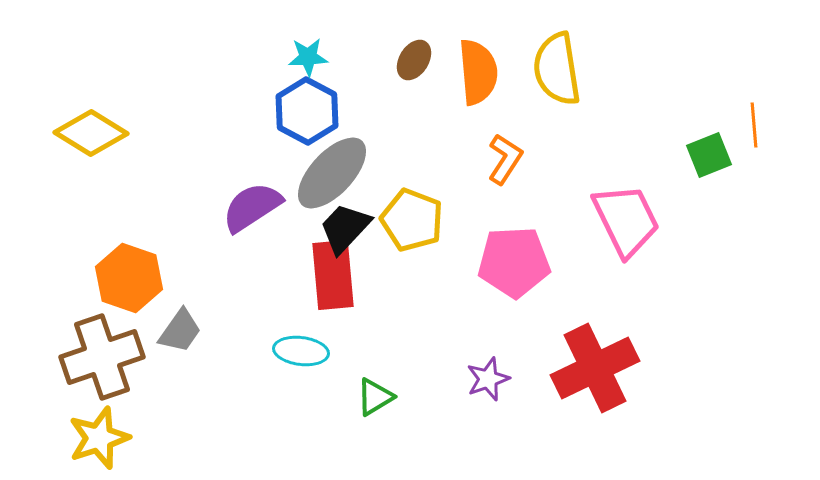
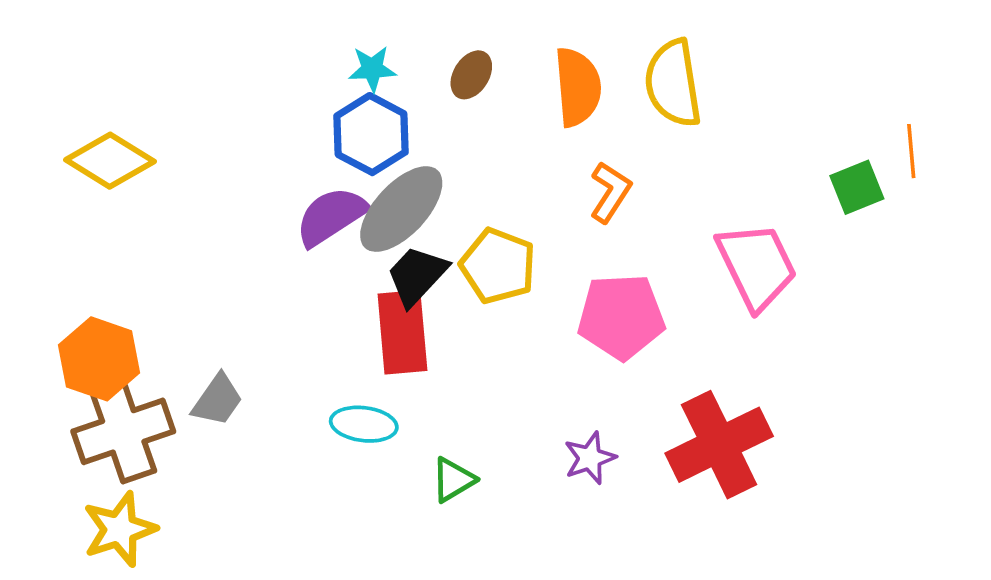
brown ellipse: (414, 60) -> (471, 75), moved
purple semicircle: (252, 207) -> (331, 216), moved
orange hexagon: (129, 278) -> (99, 359), moved

